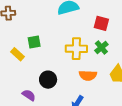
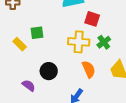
red square: (101, 23) -> (92, 19), moved
orange semicircle: (88, 75) -> (89, 69), turned -120

